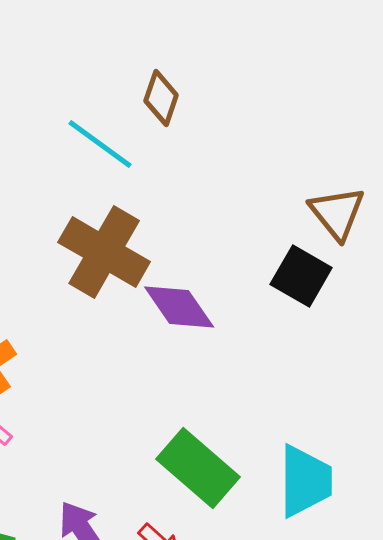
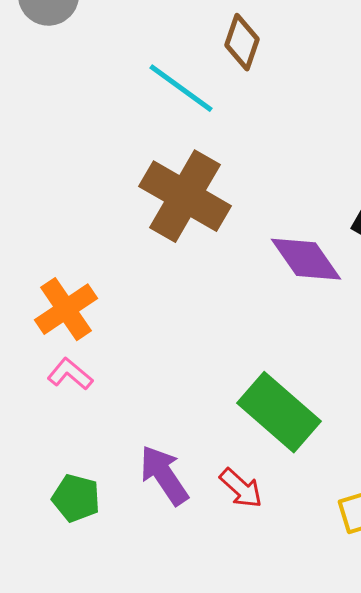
purple diamond: (179, 307) -> (306, 259), moved

